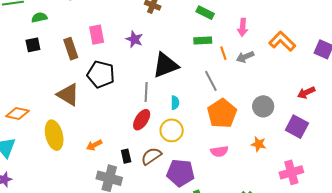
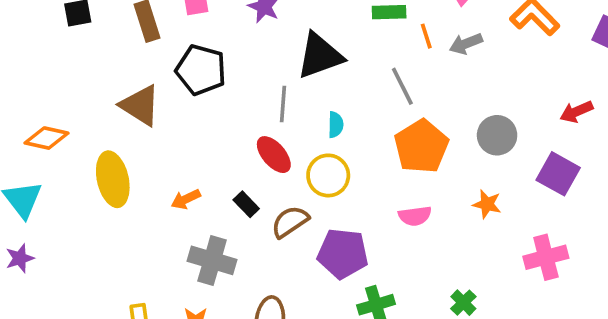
red ellipse: (142, 120) -> (274, 155), turned -75
black rectangle: (126, 156) -> (246, 204), moved, turned -32

